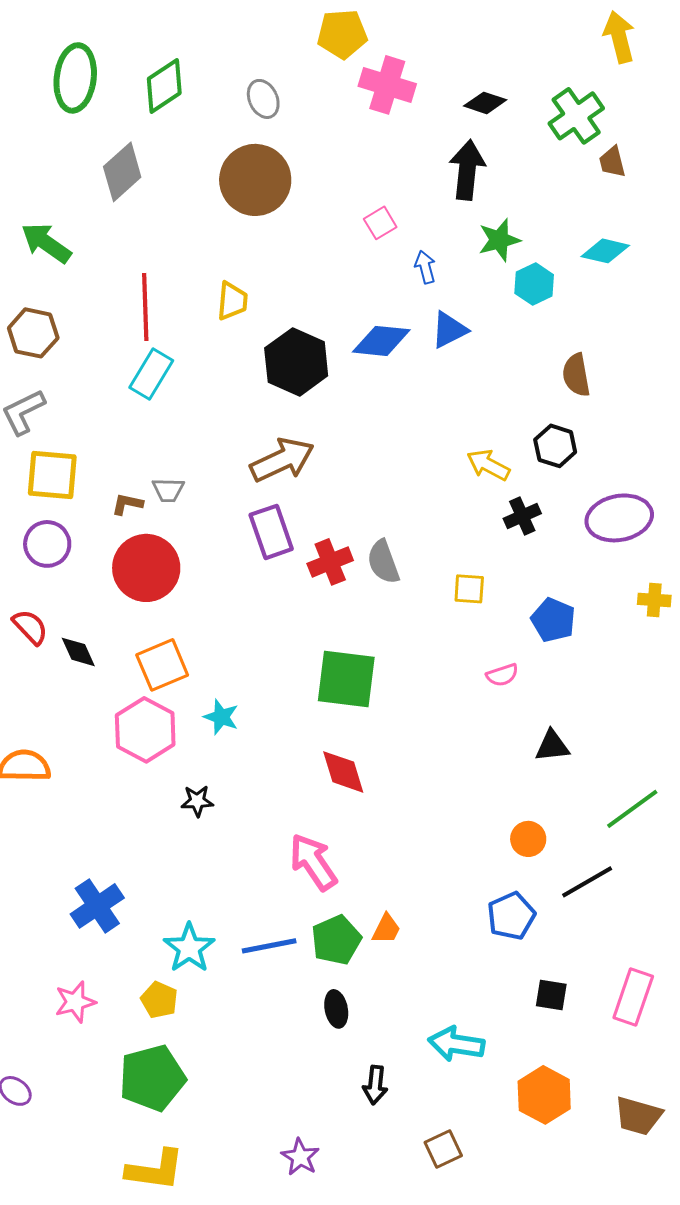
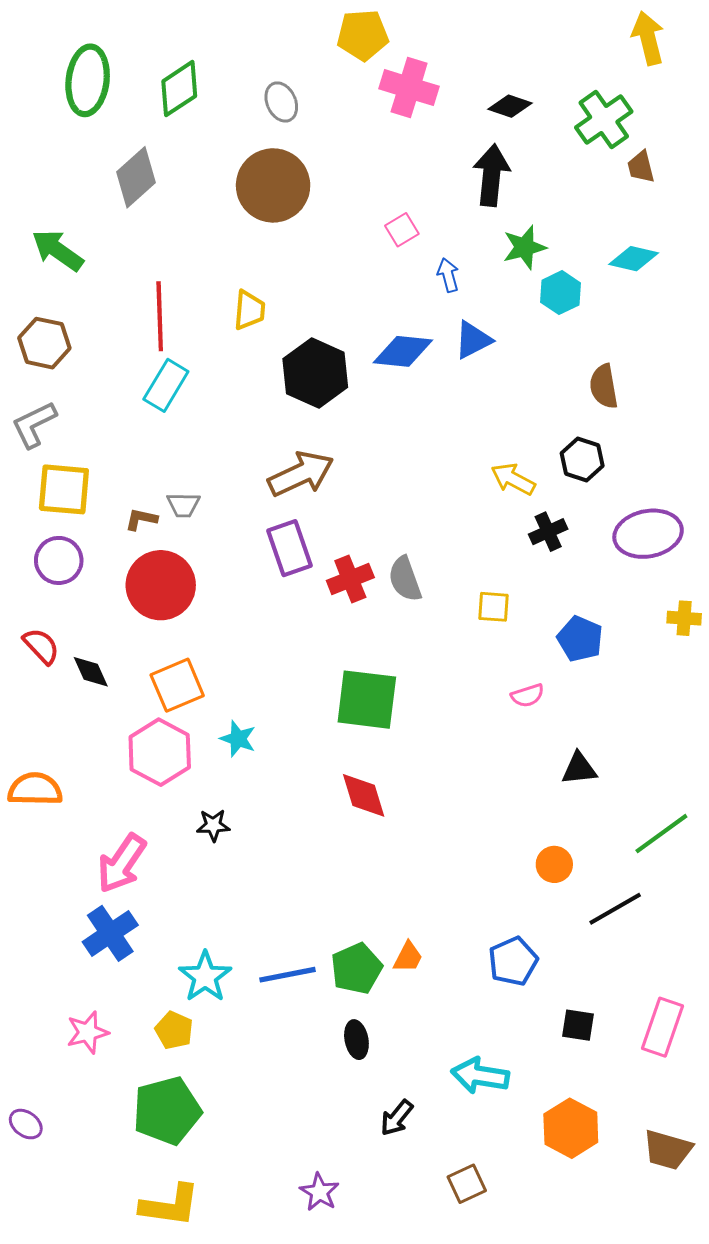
pink arrow: (313, 862) -> (122, 863), moved, turned -112
blue pentagon: (511, 916) -> (513, 961), moved
black arrow: (375, 1085) -> (397, 1118), turned 33

